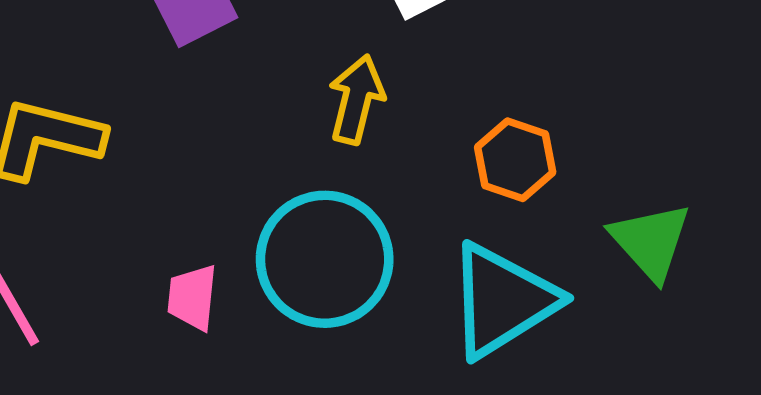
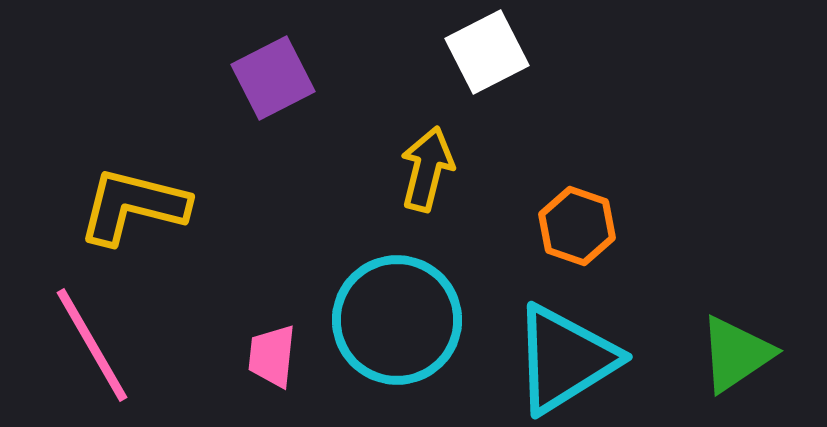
green triangle: (651, 241) -> (736, 354), moved, turned 38

